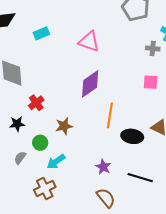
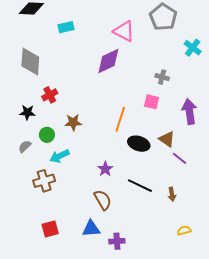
pink triangle: (89, 42) -> (124, 31), moved
gray cross: (153, 48) -> (162, 77), moved
pink square: (151, 82) -> (152, 102), moved
purple diamond: (90, 84) -> (108, 61), moved

